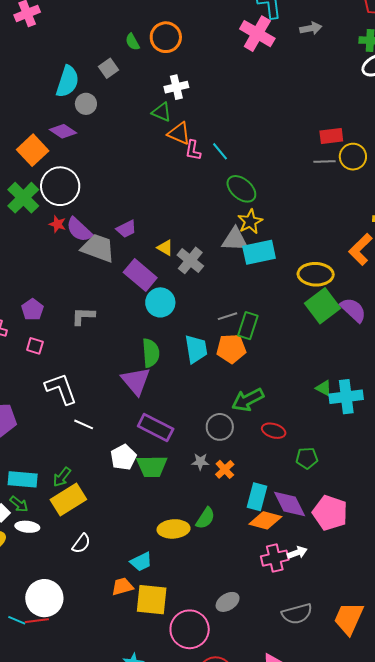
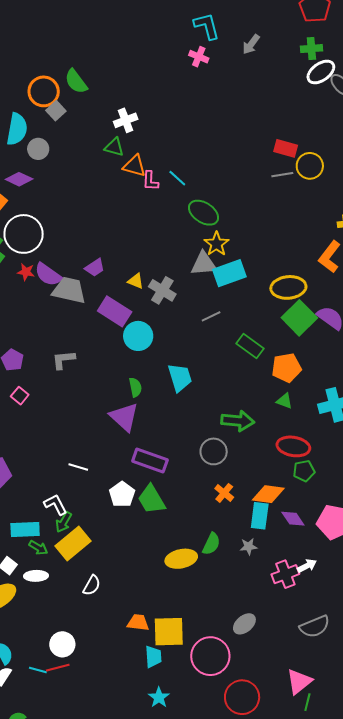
gray arrow: (311, 28) -> (251, 44), turned 145
pink cross: (257, 34) -> (199, 57), size x0.6
orange circle: (166, 37) -> (44, 91), moved
green semicircle: (132, 42) -> (76, 81), size x1.5
red rectangle: (331, 136) -> (286, 148), turned 30
gray line: (228, 316) -> (211, 316), moved
green rectangle: (248, 326) -> (250, 346), moved, turned -64
pink square: (35, 346) -> (20, 396), turned 30
orange pentagon: (231, 349) -> (286, 368), moved
green semicircle: (151, 353) -> (135, 387), size x0.7
green triangle: (324, 388) -> (285, 401), moved
white L-shape: (61, 389) -> (56, 505), moved, size x0.7
green arrow: (248, 400) -> (238, 421), turned -140
red ellipse: (274, 431) -> (293, 446), moved, size x1.4
gray star: (200, 462) -> (249, 546), moved
green trapezoid: (152, 466) -> (151, 499), turned 68
green arrow: (19, 504) -> (38, 548), moved
purple diamond: (290, 504) -> (293, 519), size x0.7
orange diamond: (265, 520) -> (268, 494), moved
cyan trapezoid: (141, 562) -> (153, 657), moved, turned -60
orange trapezoid: (122, 587) -> (138, 623), turned 30
white circle: (44, 598) -> (62, 644), size x0.7

